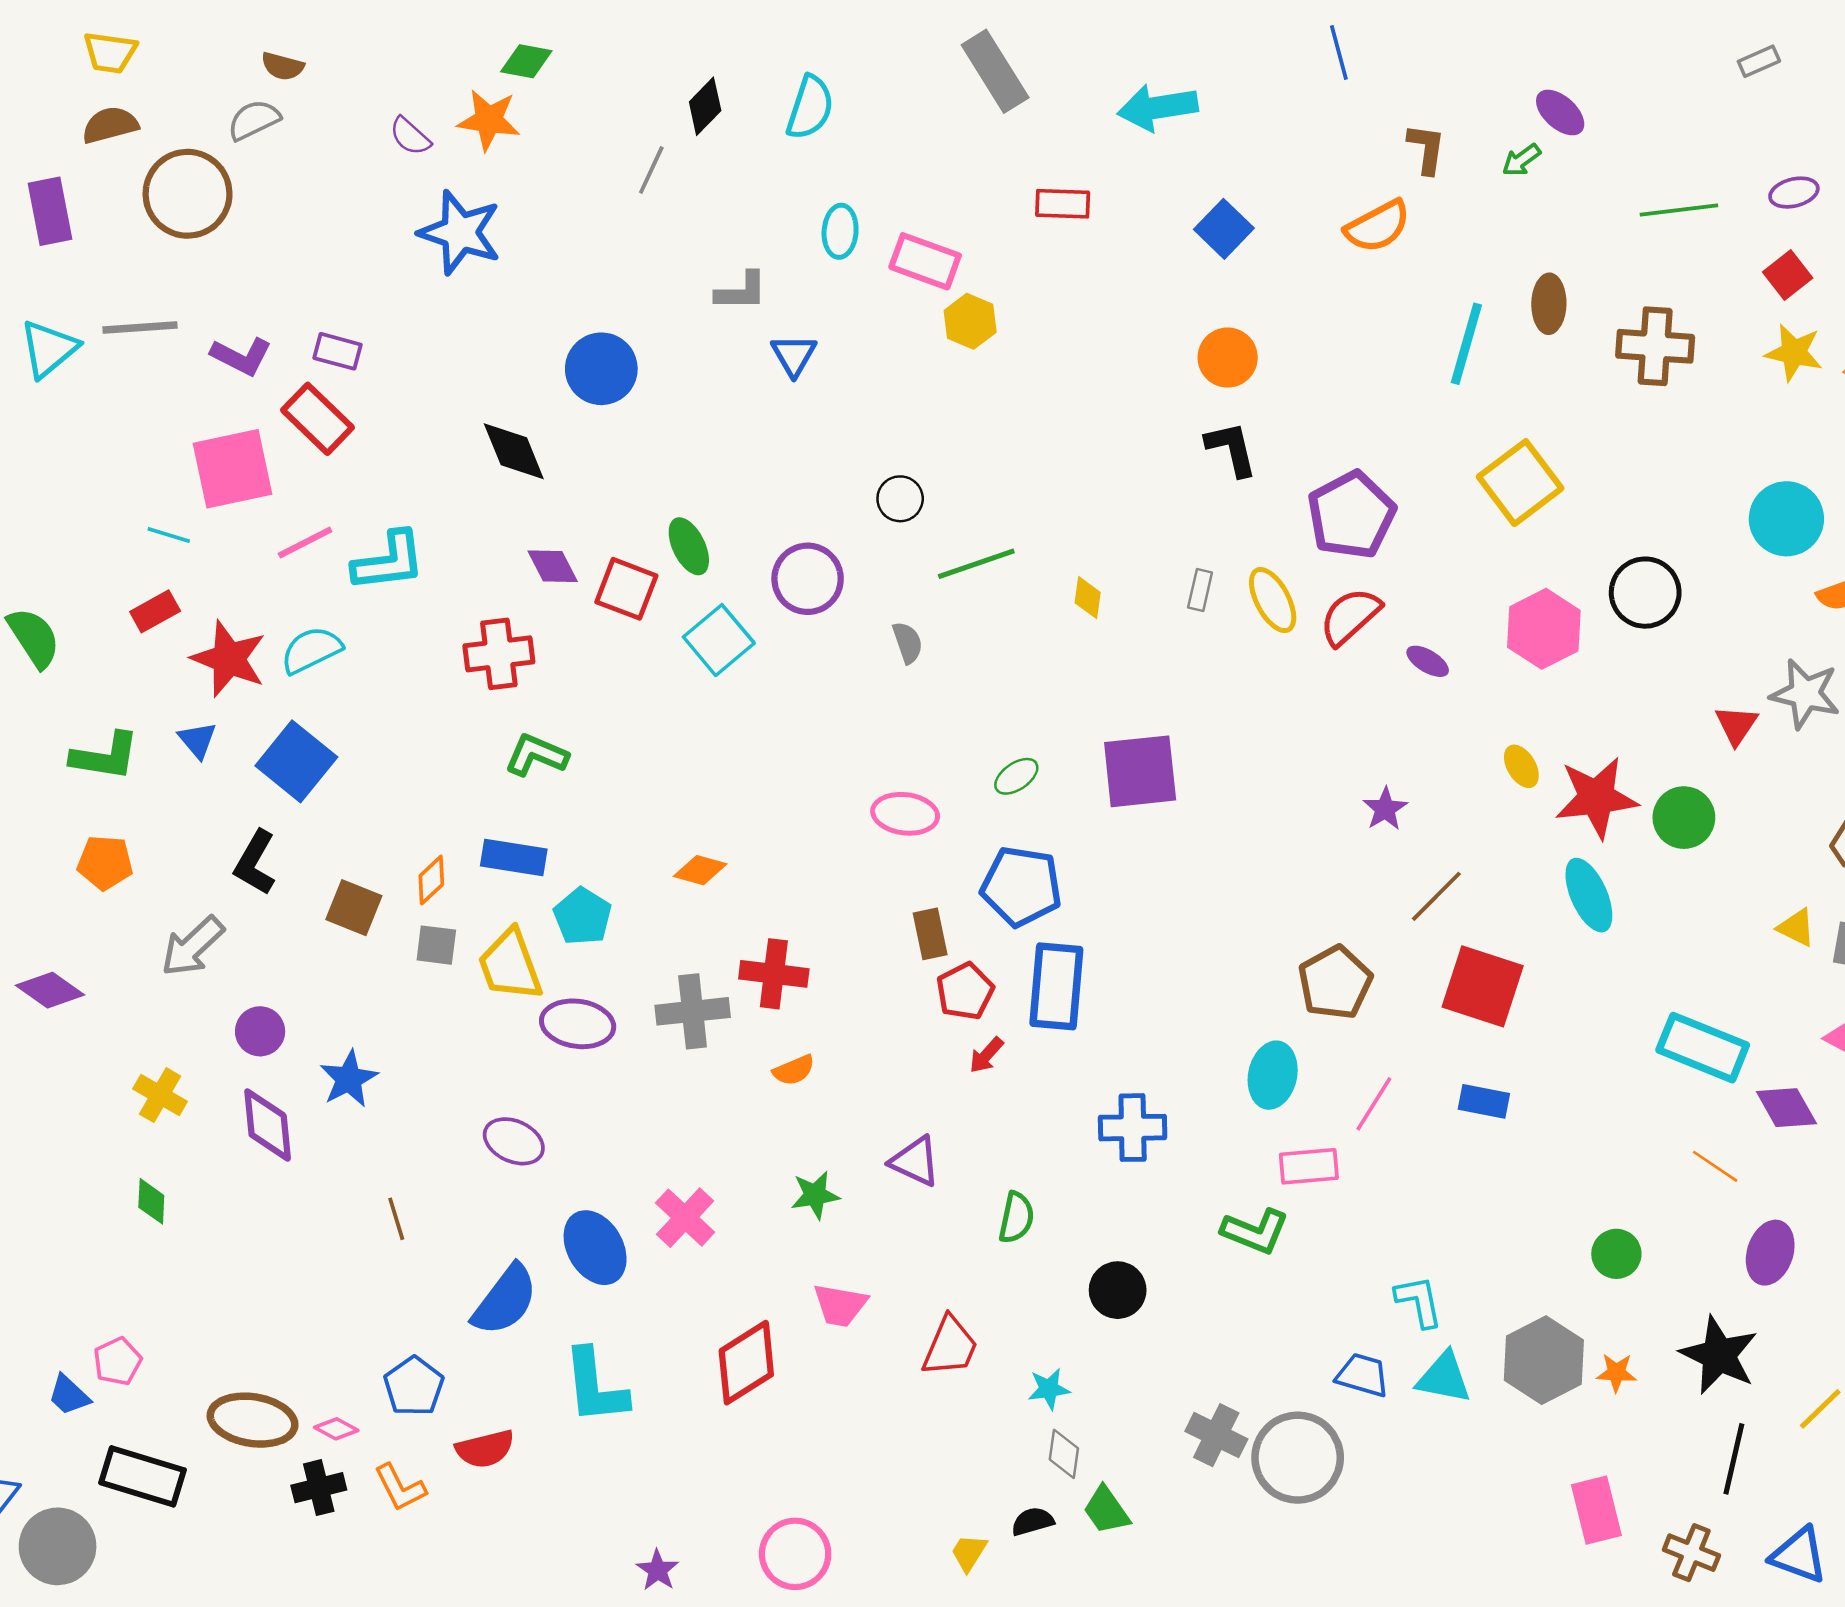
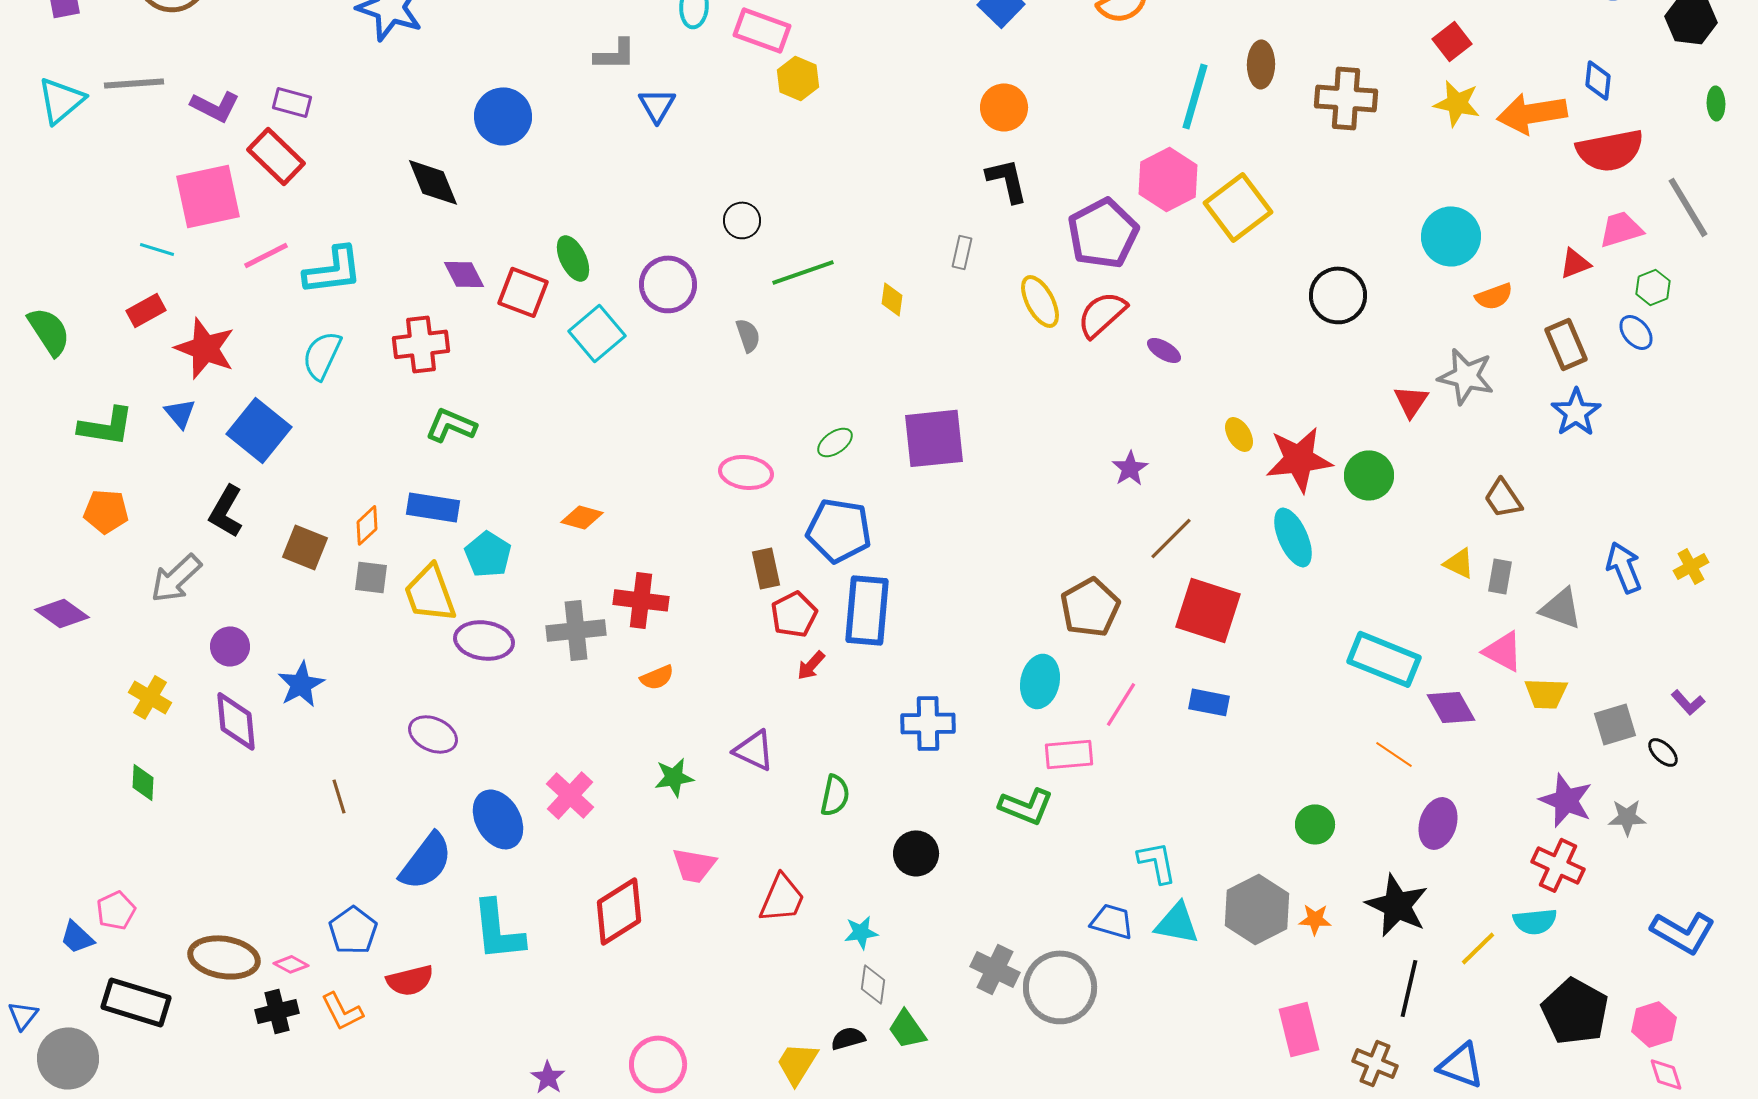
gray rectangle: (1200, 590) -> (962, 252), moved
pink hexagon: (1544, 629) -> (1168, 179), moved
cyan semicircle: (311, 650) -> (322, 355), moved, turned -39
yellow trapezoid: (969, 1553) -> (797, 1063), size x1.4

